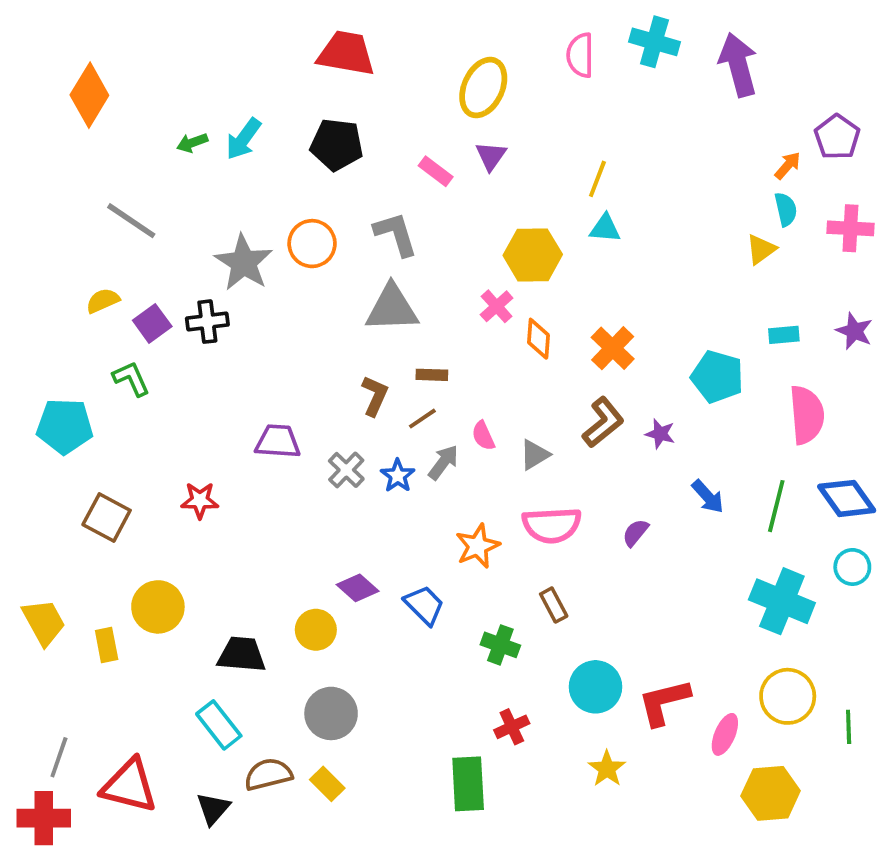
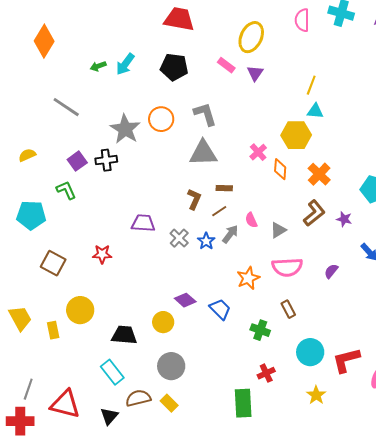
pink rectangle: (436, 171) -> (226, 65), moved
yellow hexagon: (533, 255) -> (296, 135), moved
yellow semicircle: (103, 301) -> (27, 155), moved

